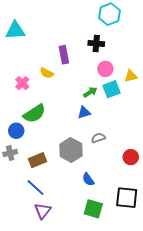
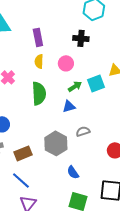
purple rectangle: (64, 55) -> (38, 37), moved
pink circle: (105, 69) -> (66, 63), moved
yellow semicircle: (47, 73) -> (39, 61), moved, turned 64
green semicircle: (34, 114) -> (39, 93), moved, turned -60

